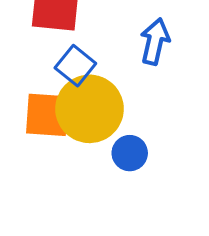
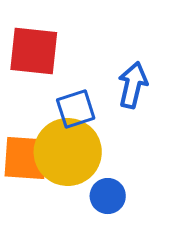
blue square: (75, 66) -> (76, 109), moved, turned 33

